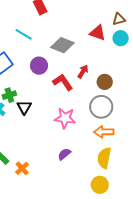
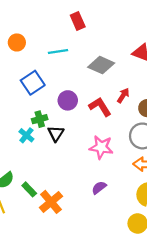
cyan line: (24, 34) -> (58, 51), turned -42
purple circle: (39, 66) -> (68, 100), moved
orange cross: (22, 168) -> (51, 202), size x1.5

